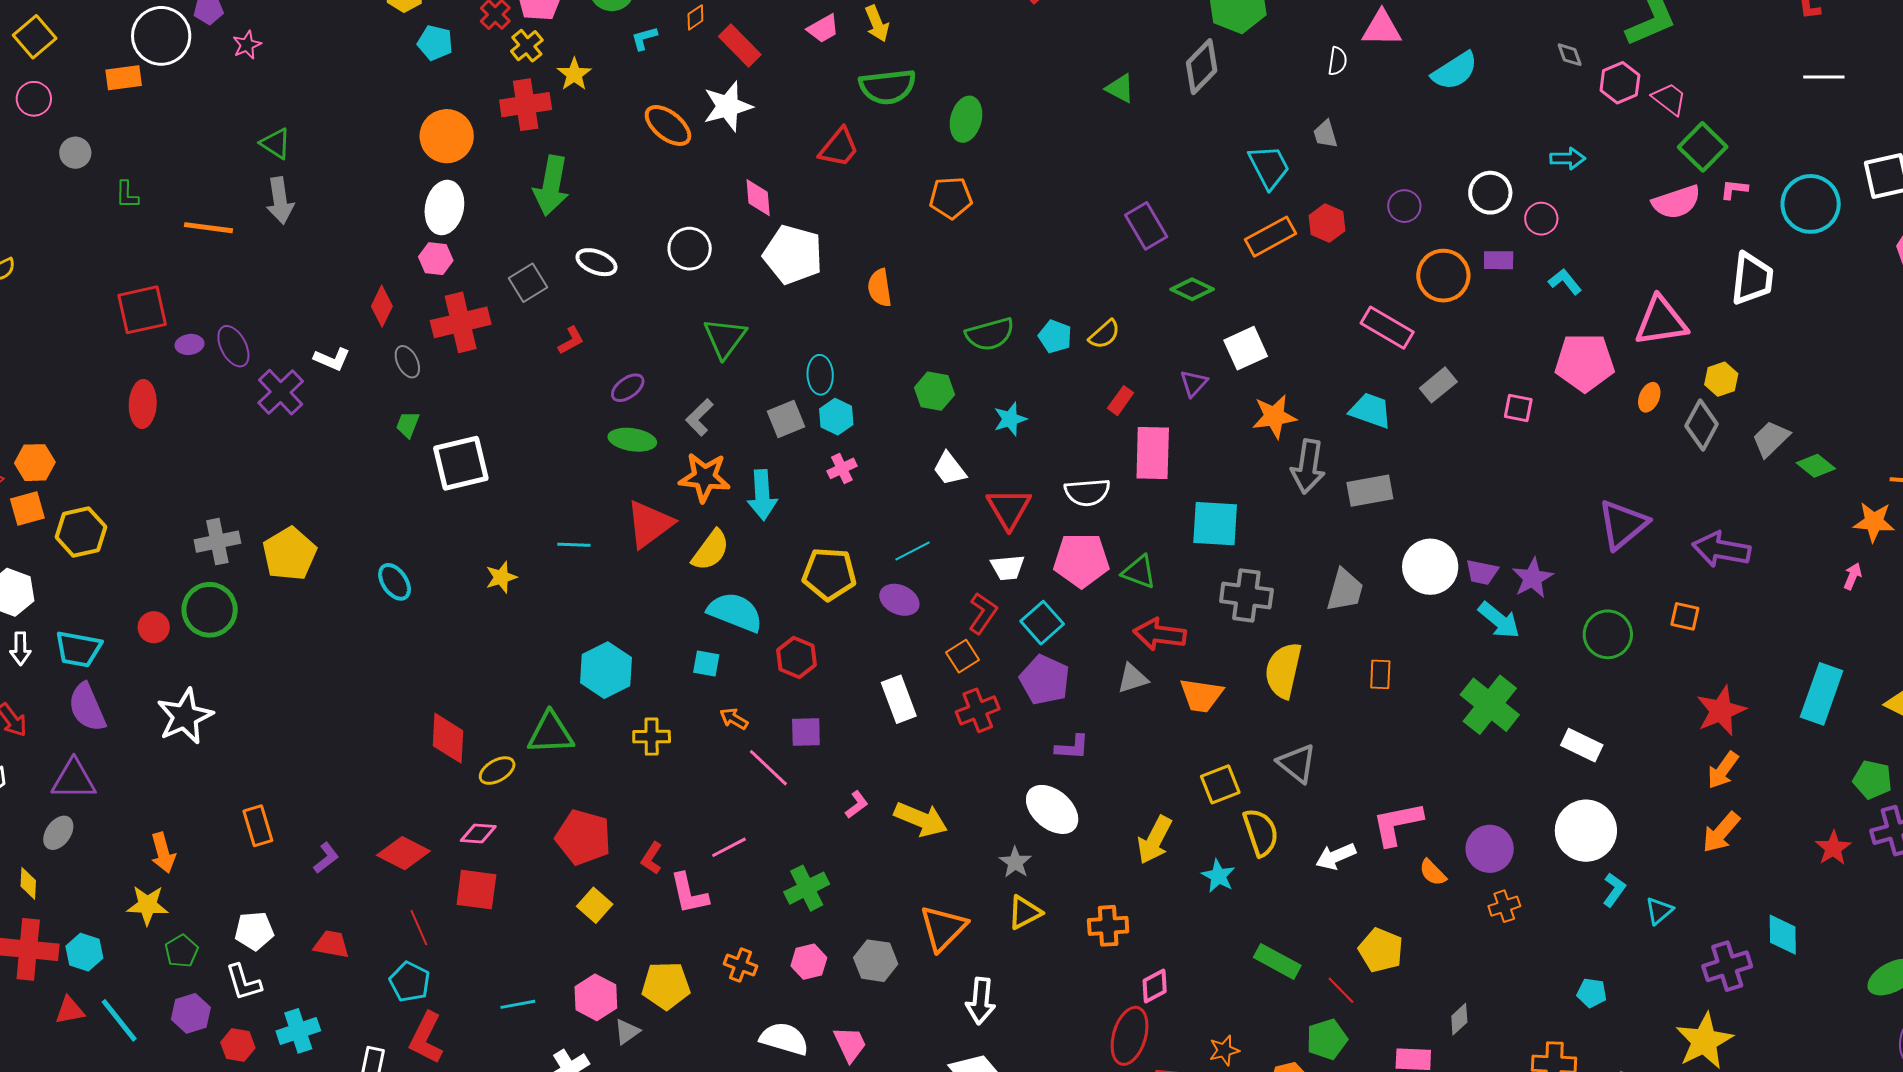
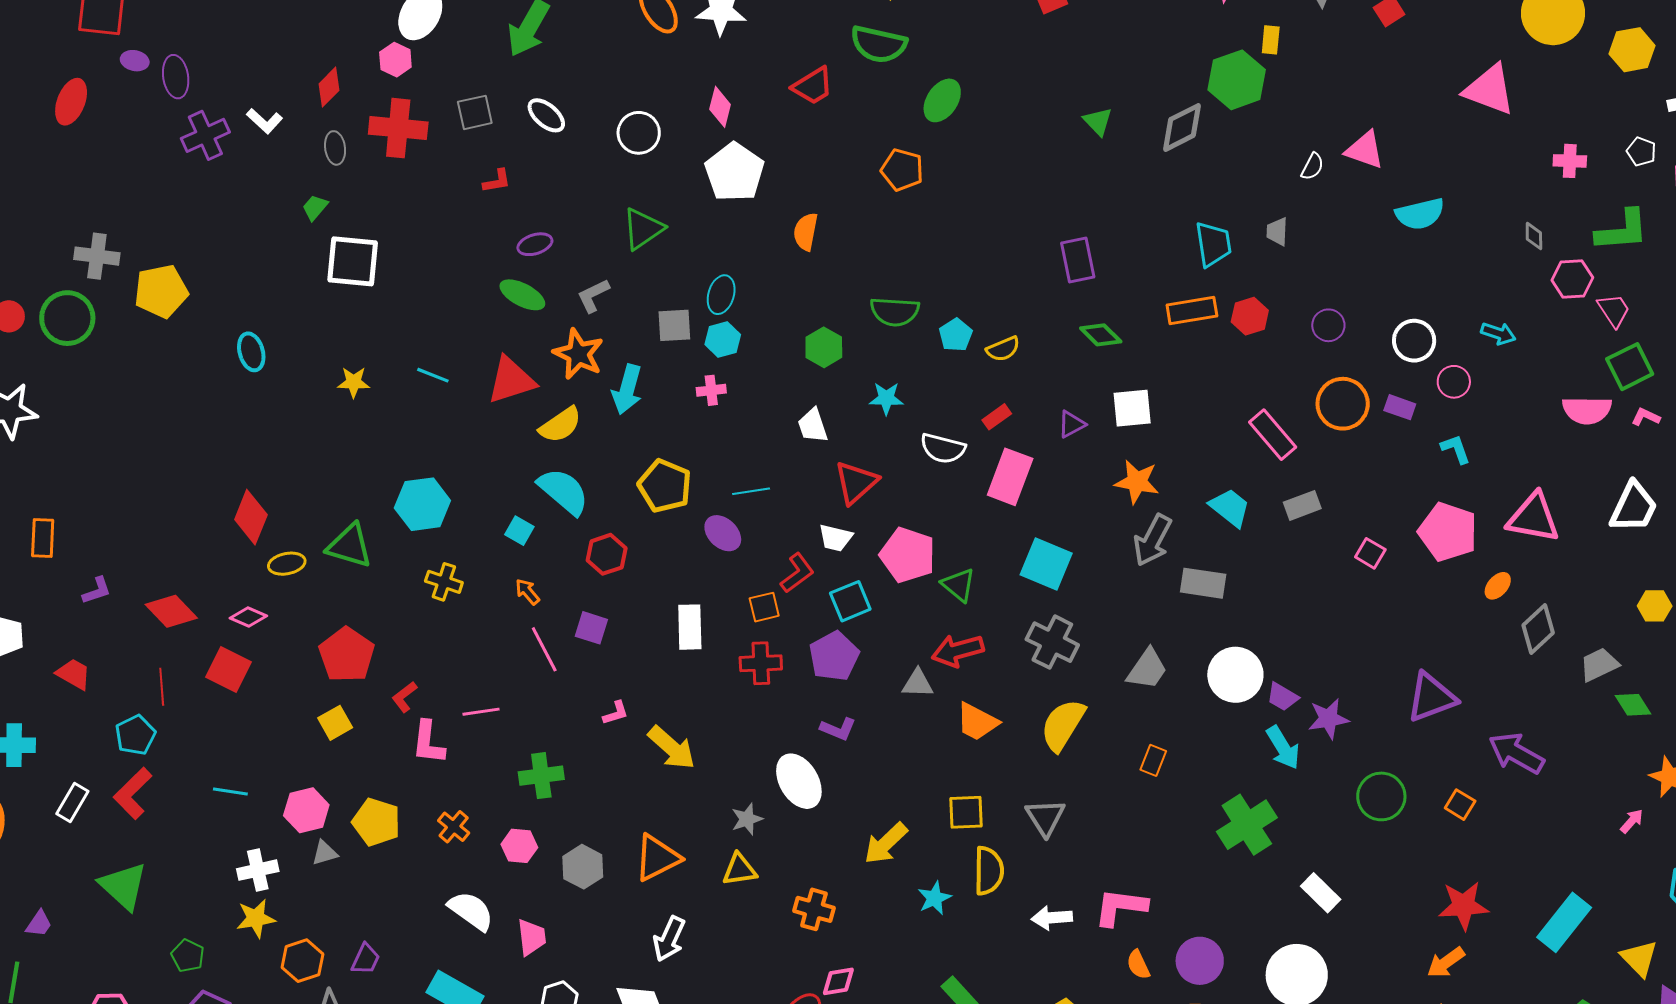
yellow hexagon: (1721, 379) -> (1655, 606), moved
white semicircle: (1087, 492) -> (943, 448), moved
red arrow: (1160, 634) -> (958, 651), turned -42

